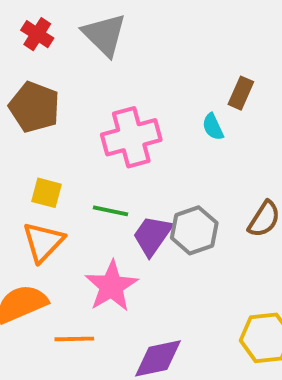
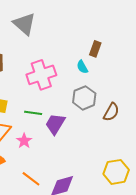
gray hexagon: (194, 230) -> (84, 98), moved
pink star: (111, 286) -> (24, 141), moved, size x0.6
orange line: (74, 339) -> (31, 179), moved, turned 42

